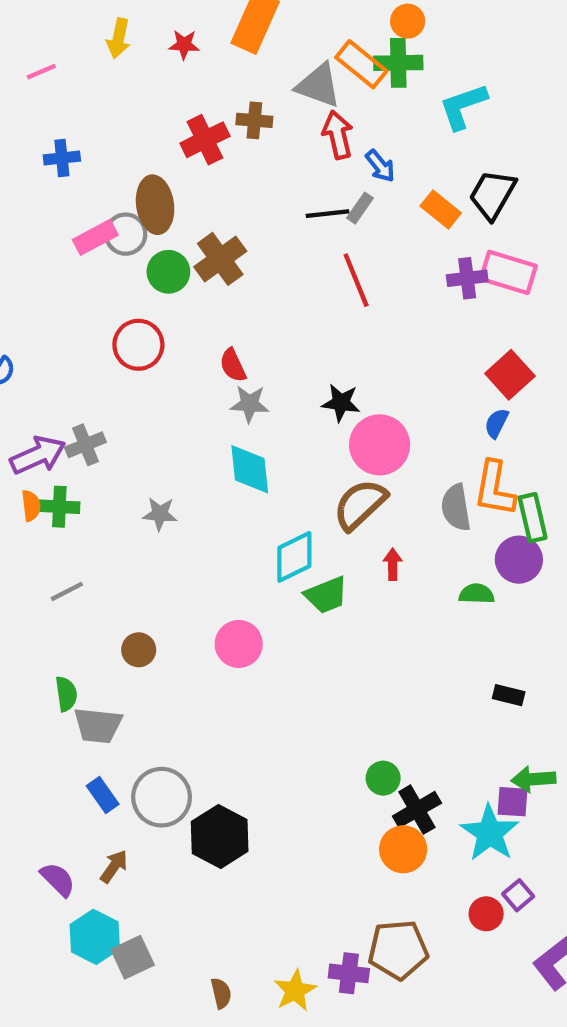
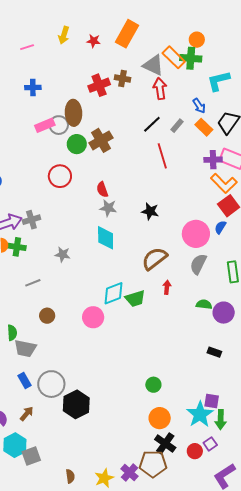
blue arrow: (380, 166) -> (199, 106), moved
gray rectangle: (360, 208) -> (177, 126), moved
black line: (328, 214) -> (152, 124), turned -42
pink circle: (380, 445) -> (196, 234), moved
orange L-shape: (494, 489) -> (224, 183), moved, turned -60
gray semicircle: (456, 507) -> (198, 264), turned 30
cyan diamond: (294, 557) -> (113, 293), moved
purple circle: (519, 560) -> (224, 313), moved
gray line: (67, 591) -> (33, 283), moved
green arrow: (533, 779) -> (221, 420), moved, turned -90
black cross: (417, 810) -> (165, 443), moved, turned -30
purple cross: (349, 973) -> (130, 473), turned 30

